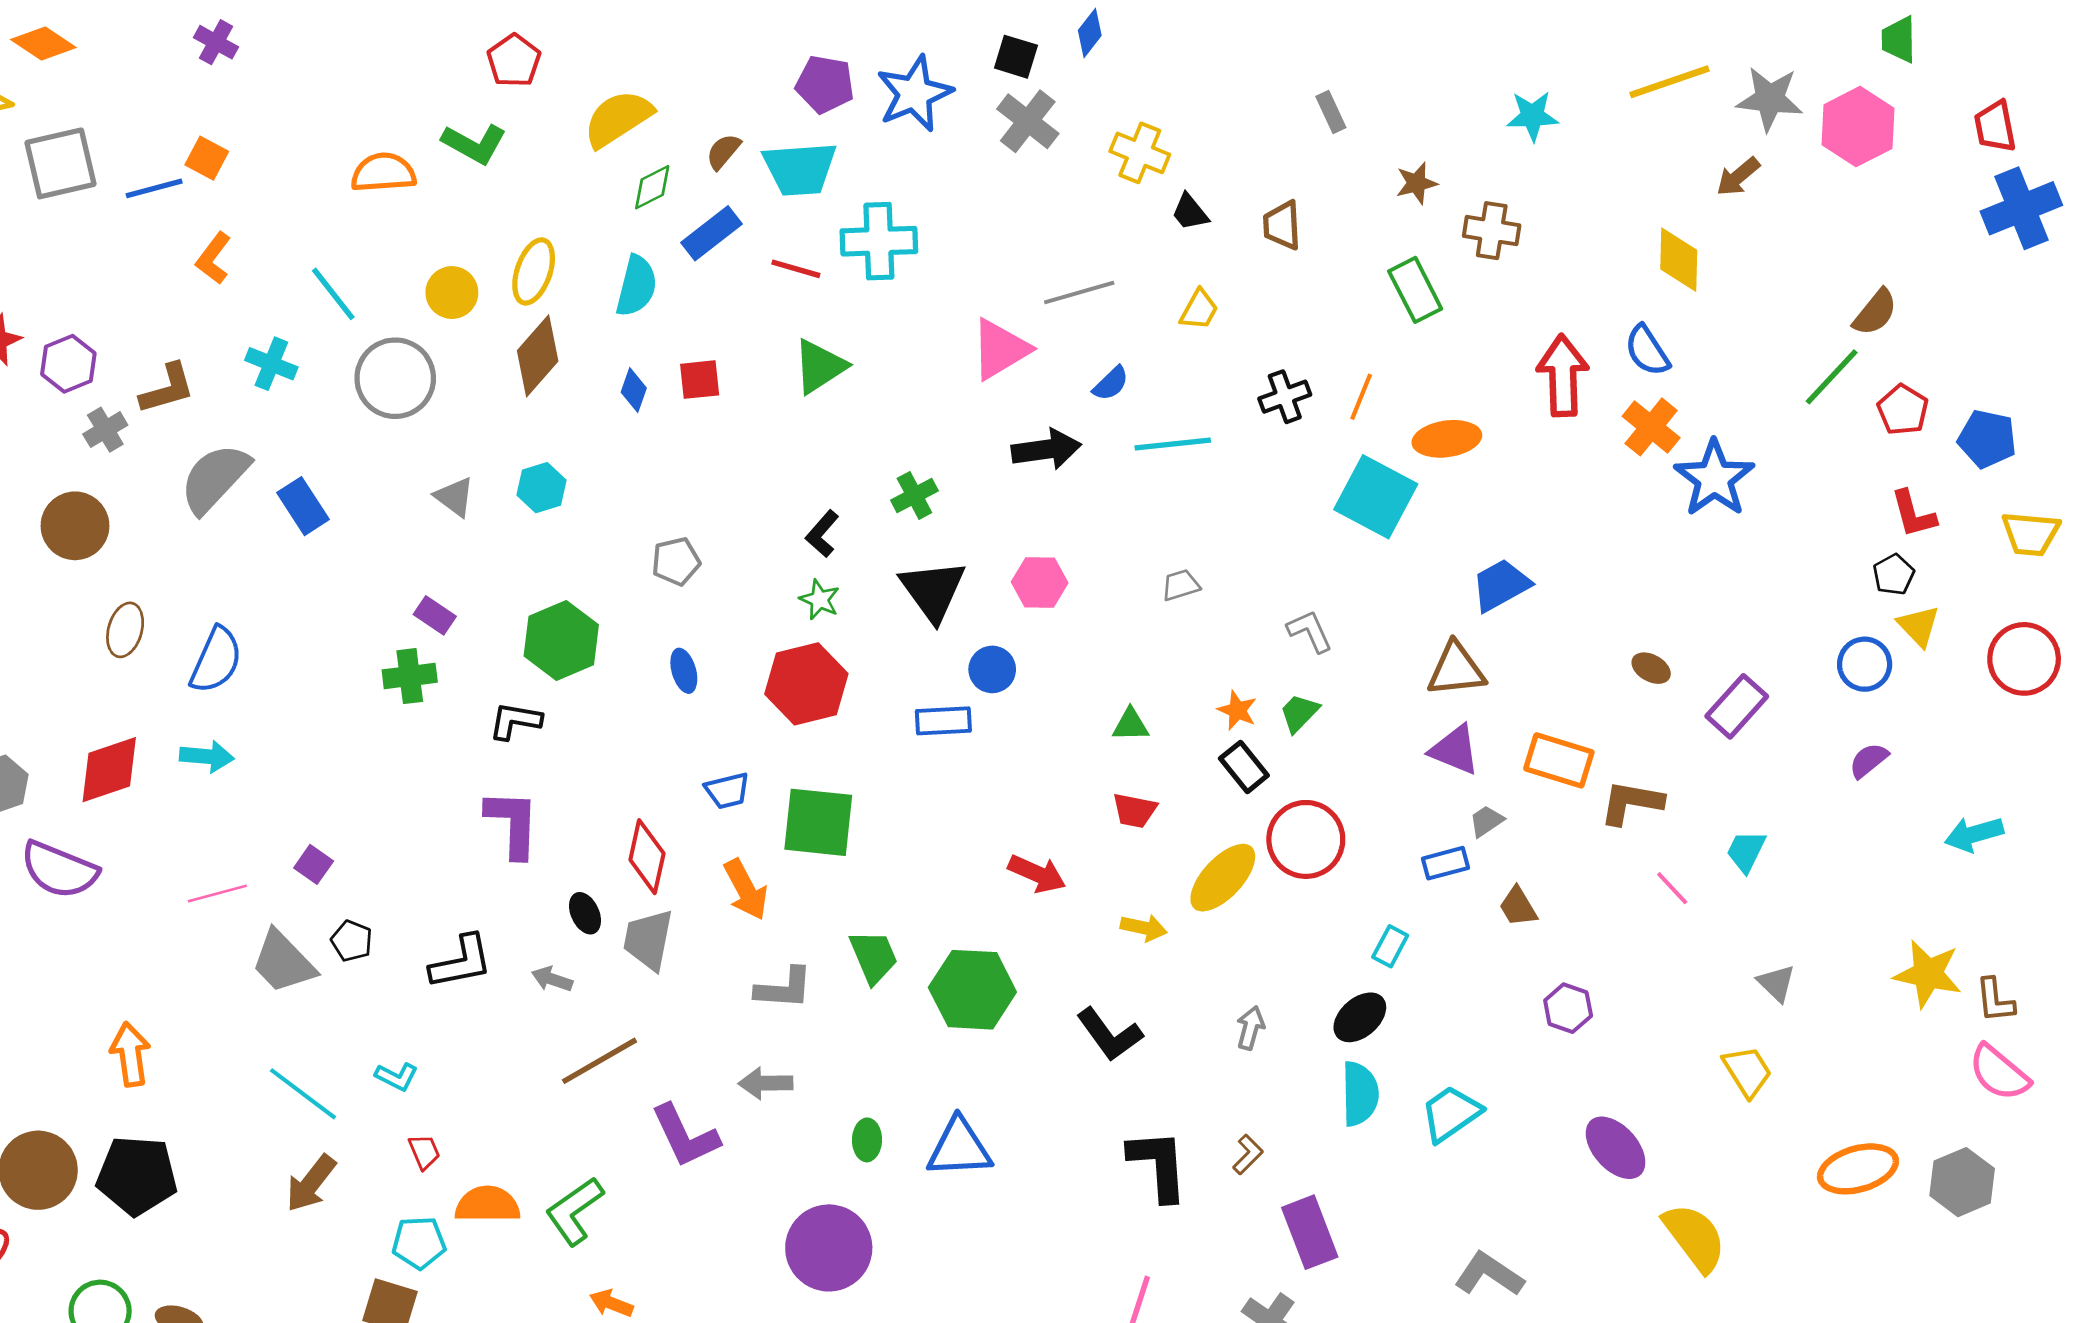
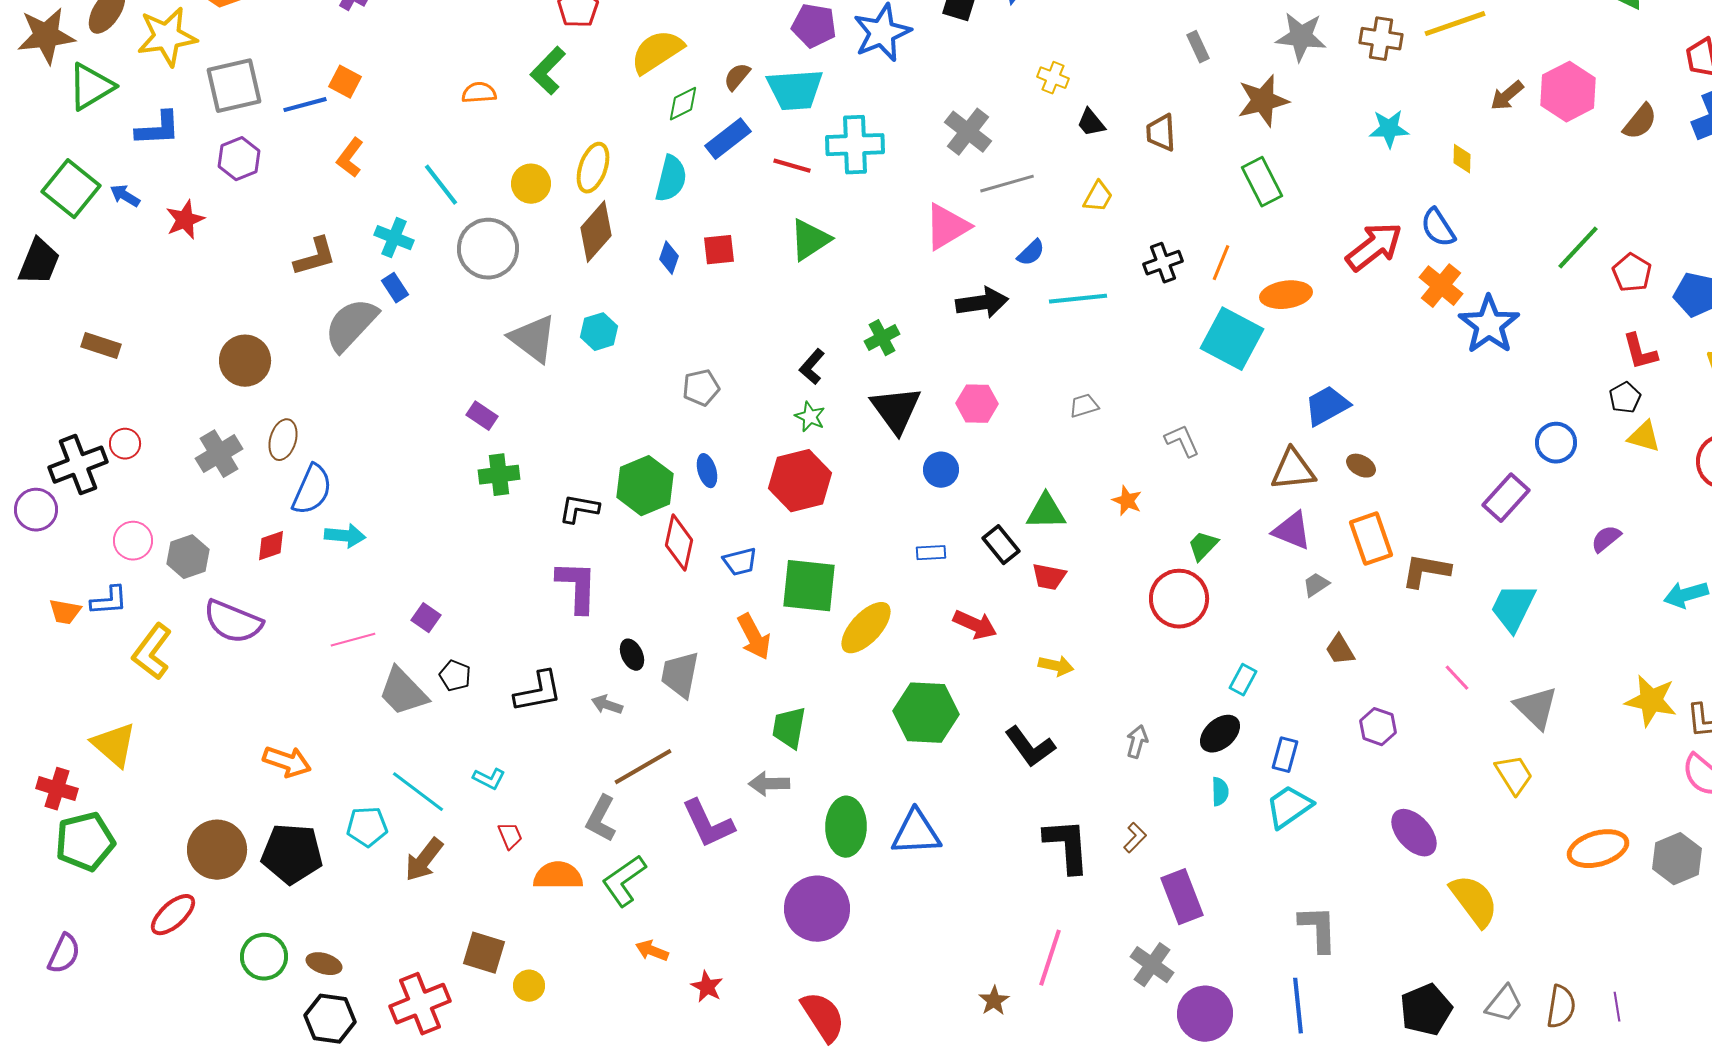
gray star: (1770, 99) -> (1301, 37), moved
cyan star: (1532, 116) -> (1389, 129), moved
gray cross: (1028, 121) -> (968, 132), moved
pink hexagon: (1858, 127) -> (1568, 92), moved
green L-shape: (474, 144) -> (548, 71), turned 105
yellow cross: (1140, 153) -> (1053, 78), size x0.7
orange semicircle: (383, 173) -> (479, 93), size x0.7
brown star: (1417, 183) -> (1263, 101), size x1.6
brown cross: (1492, 231) -> (1381, 39), moved
yellow diamond: (1679, 260) -> (1462, 159), size x0.6
brown semicircle: (1875, 312) -> (1640, 122), moved
purple hexagon: (68, 364) -> (239, 159), moved
red arrow: (1563, 376) -> (1374, 247), turned 54
gray cross: (105, 430) -> (219, 454), moved, size x1.4
gray triangle: (455, 497) -> (533, 339), size x1.6
blue rectangle: (303, 506) -> (395, 288), moved, size x0.7
purple rectangle: (435, 615) -> (482, 416), moved
yellow triangle: (1919, 626) -> (1644, 437), turned -30
green hexagon: (561, 640) -> (645, 486), moved
blue semicircle: (216, 660) -> (312, 490), moved
blue circle: (1865, 664) -> (1556, 443), moved
brown ellipse: (1651, 668) -> (1361, 466), moved
green trapezoid: (1299, 713) -> (1203, 546), moved
blue rectangle: (943, 721) -> (931, 553), moved, size x0.7
green triangle: (1131, 725) -> (1046, 512), size x1.4
orange rectangle: (1559, 760) -> (1371, 539), turned 54
black rectangle: (1244, 767) -> (1001, 545), moved
red diamond: (109, 770) -> (271, 546), size x0.6
cyan trapezoid: (1746, 851) -> (1513, 608), size x1.5
red diamond: (647, 857) -> (679, 543), moved
blue rectangle: (1446, 863) -> (1285, 755), moved, turned -60
yellow ellipse: (1223, 878) -> (866, 628), moved
pink line: (1672, 888) -> (1457, 678), moved
green trapezoid: (874, 957) -> (789, 728), moved, turned -147
gray triangle: (1776, 983) -> (1536, 708), size x1.5
gray L-shape: (784, 988) -> (601, 819), moved, turned 114
orange arrow: (130, 1054) -> (287, 762), turned 117
cyan semicircle: (1360, 1094) -> (1220, 792), size x0.6
green ellipse: (867, 1140) -> (846, 827), size x1.8
cyan pentagon: (419, 1243) -> (367, 827), moved
gray L-shape: (1489, 1274) -> (1318, 929), turned 54

